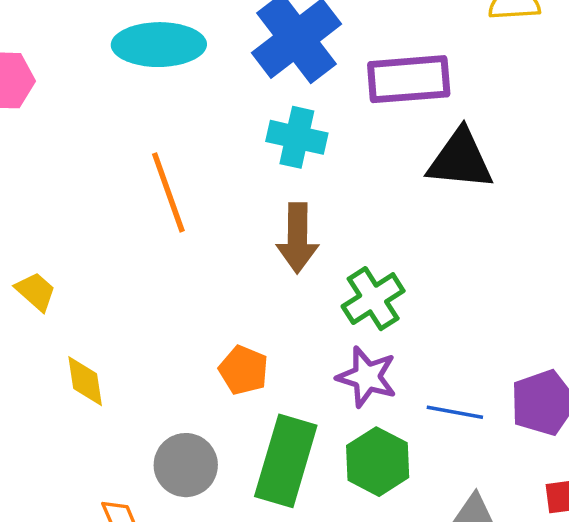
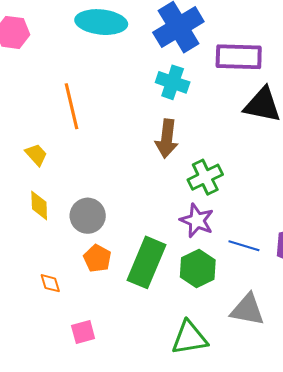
orange line: (168, 192) -> (71, 106), moved
yellow trapezoid: (36, 291) -> (36, 155), moved
orange pentagon: (243, 370) -> (97, 258), moved
gray circle: (186, 465) -> (88, 216), moved

